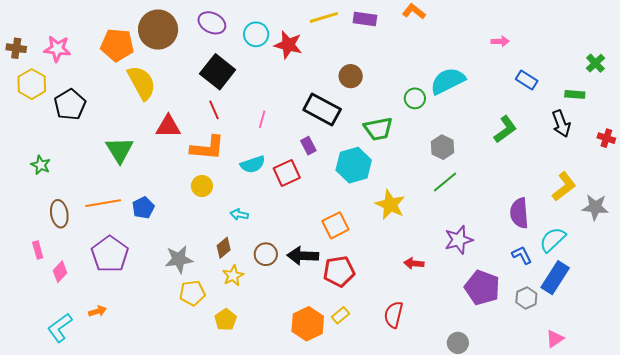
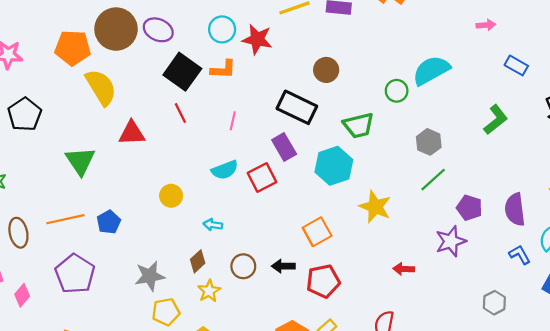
purple ellipse: (212, 23) -> (158, 30), moved
purple rectangle: (308, 146) -> (284, 147), size x1.4
orange L-shape: (207, 148) -> (223, 69), moved, size x0.7
black arrow: (303, 256) -> (283, 266), size x0.7
purple pentagon: (482, 288) -> (469, 208), moved, size x0.7
gray hexagon: (526, 298) -> (494, 303), moved

